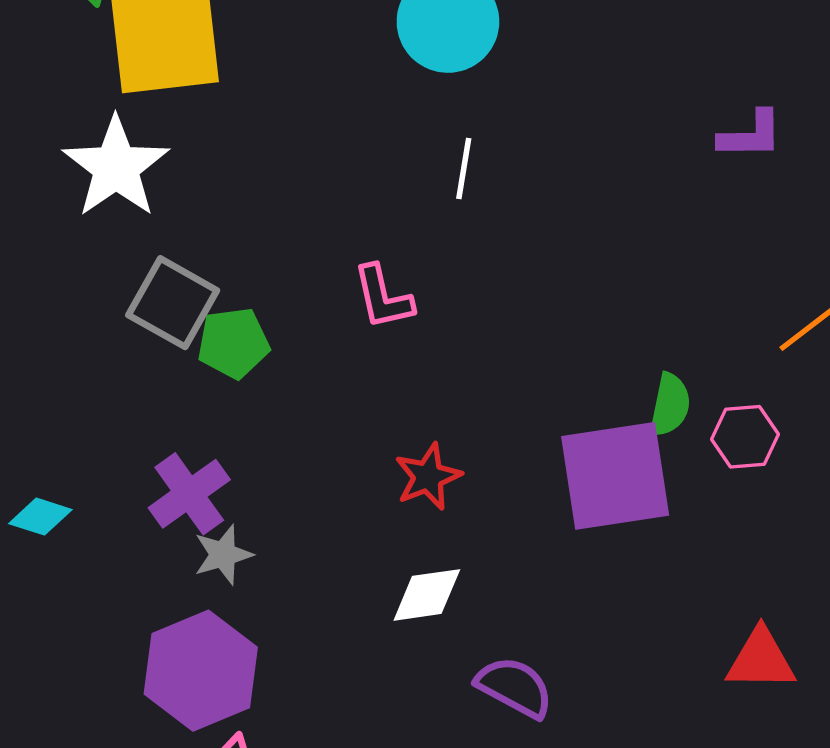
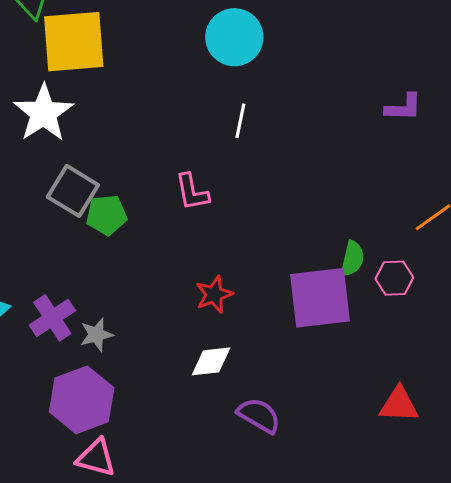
purple cross: (189, 494) -> (52, 318), moved

